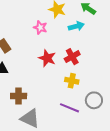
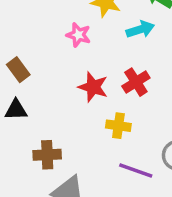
yellow cross: (72, 81) -> (118, 126), moved

